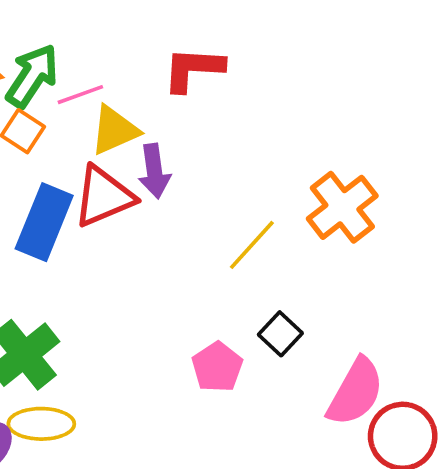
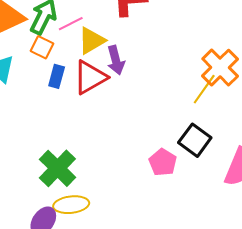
blue rectangle: (44, 222) -> (57, 76), moved, size x0.6
yellow line: (252, 245) -> (204, 89), moved
black square: (280, 334) -> (195, 140), size x1.4

